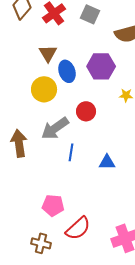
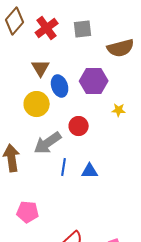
gray square: (90, 14) -> (83, 29), turned -30
blue triangle: (107, 162) -> (90, 171), moved
pink pentagon: (53, 205) -> (28, 212), moved

